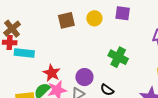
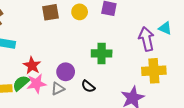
green cross: (118, 57) -> (102, 53), turned -30

